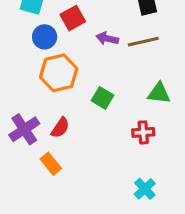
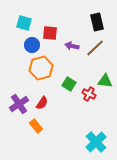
red square: (73, 18) -> (50, 33), turned 35
brown line: (143, 42) -> (95, 48), turned -30
red cross: (143, 132) -> (89, 94), moved, turned 32
cyan cross: (145, 189) -> (96, 142), size x1.5

